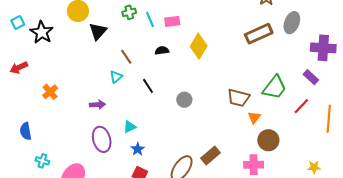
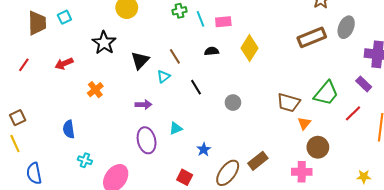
black triangle: (98, 31) -> (140, 60), moved
black star: (42, 32) -> (104, 43), moved
blue star: (138, 149) -> (204, 149), moved

